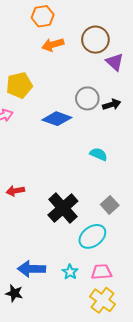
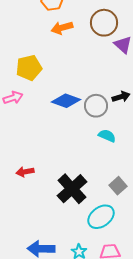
gray circle: (87, 98) -> (96, 106), moved
black arrow: (112, 105) -> (121, 97), moved

